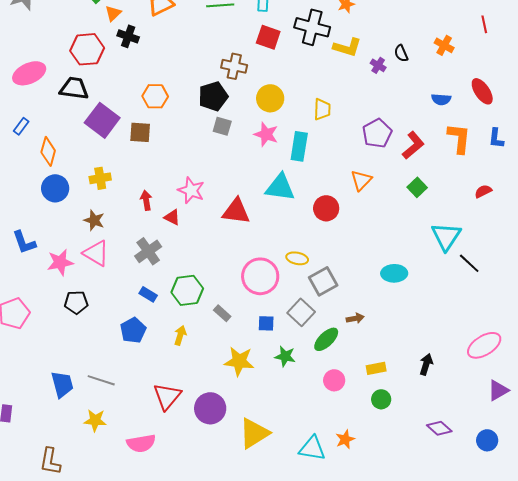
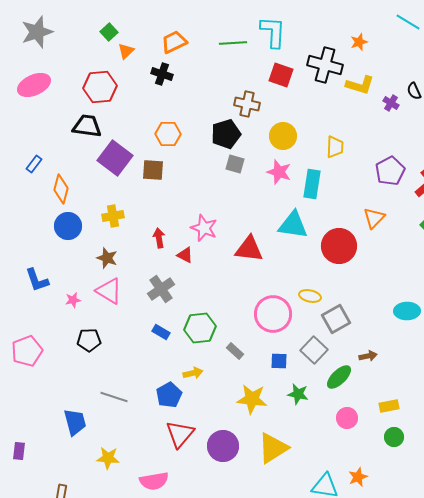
black cross: (128, 36) -> (162, 74), moved
pink ellipse: (29, 73) -> (34, 85), moved
red circle: (326, 208) -> (339, 246), size x1.4
pink star: (60, 262) -> (73, 300), size x0.6
blue pentagon: (133, 330) -> (169, 395), moved
yellow arrow: (180, 335) -> (193, 373), turned 60
gray line: (101, 380) -> (114, 397), moved
yellow triangle: (254, 433) -> (273, 448), moved

